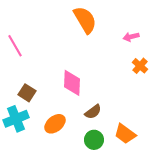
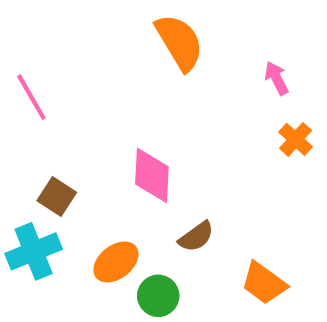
pink arrow: (131, 37) -> (277, 78), turned 77
green circle: (94, 140) -> (158, 296), moved

